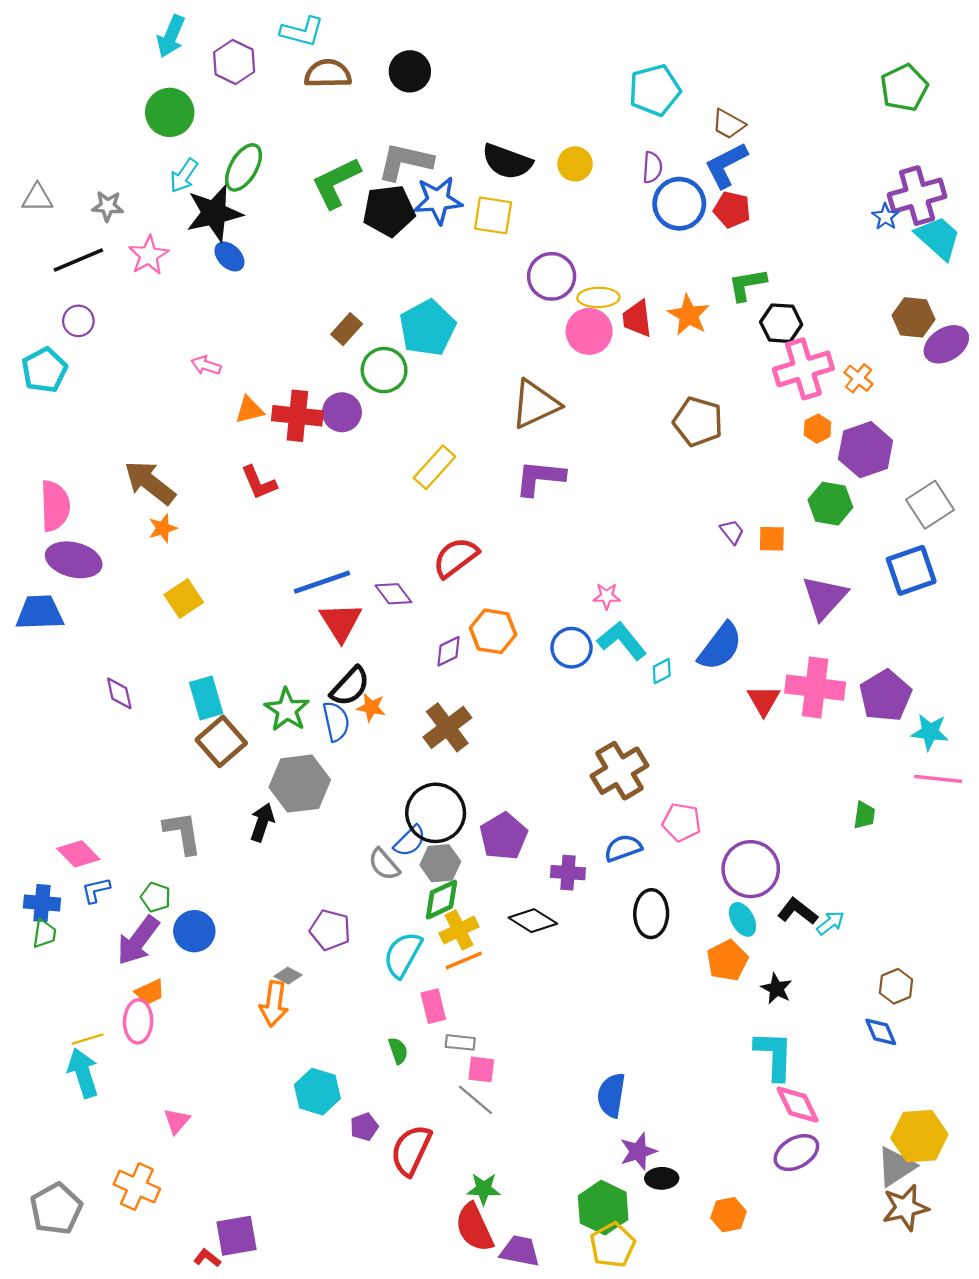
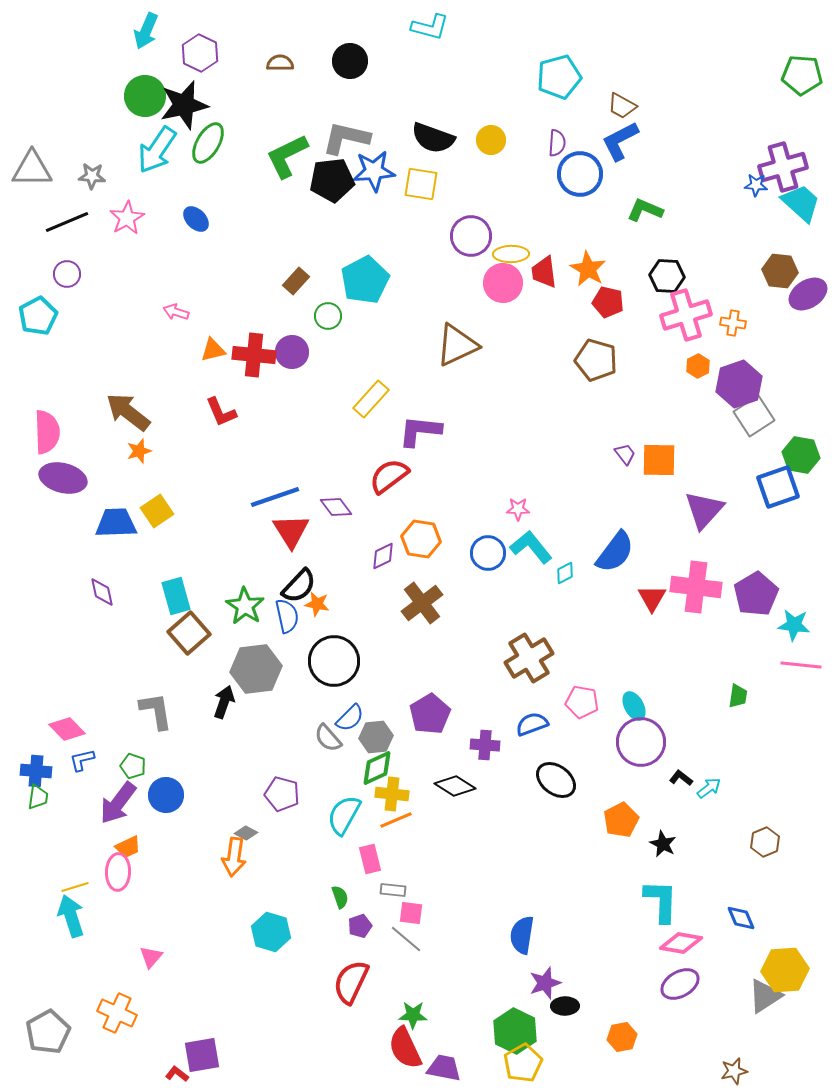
cyan L-shape: (302, 32) -> (430, 27), moved
brown semicircle: (328, 74) -> (280, 63), size x0.7
green pentagon: (904, 88) -> (802, 75), moved, turned 30
cyan arrow: (184, 176) -> (157, 150), size x1.6
gray triangle: (37, 198) -> (32, 169), size x1.5
red pentagon: (732, 210) -> (608, 302), moved
black star: (214, 213) -> (184, 105), moved
blue star: (885, 217) -> (756, 185), turned -30
green L-shape: (747, 285) -> (645, 210), moved, turned 33
green circle: (384, 370) -> (328, 316), size x0.7
orange cross: (858, 378) -> (733, 323), turned -30
purple L-shape: (540, 478) -> (420, 431), moved
green hexagon: (830, 504) -> (801, 455), moved
gray square: (930, 505) -> (754, 416), moved
orange square: (772, 539) -> (659, 460), size x1.5
blue trapezoid: (40, 613) -> (116, 523), moved
brown cross: (447, 727) -> (422, 603), moved
black circle: (436, 813) -> (334, 661), moved
black L-shape: (798, 911) -> (681, 778), size x0.7
black ellipse: (651, 914) -> (556, 780), turned -54
cyan ellipse: (743, 919) -> (634, 706), moved
yellow cross: (459, 930) -> (392, 794), turned 32
blue diamond: (881, 1032) -> (741, 918), moved
pink diamond: (798, 1105) -> (681, 943), turned -54
purple pentagon: (364, 1127) -> (360, 926), moved
brown star: (905, 1208) -> (734, 1071), moved, size x0.7

